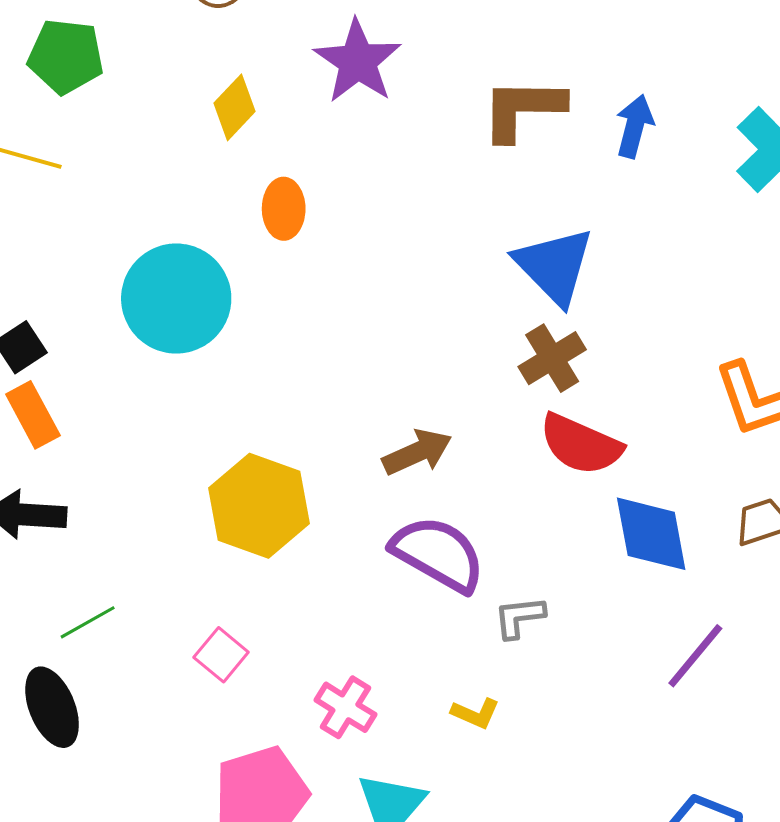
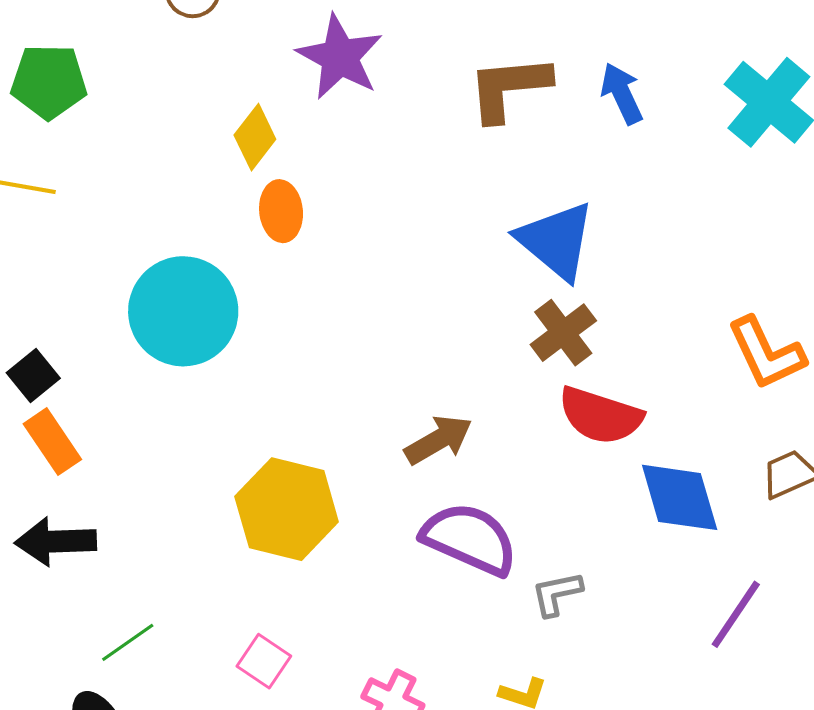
yellow diamond: (234, 107) -> (255, 137), moved
blue arrow: (635, 126) -> (622, 94), turned -34

